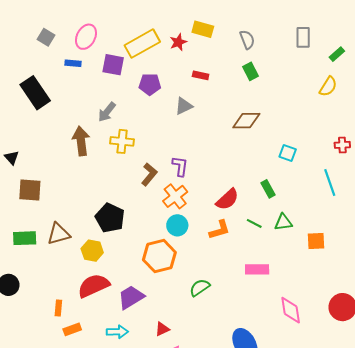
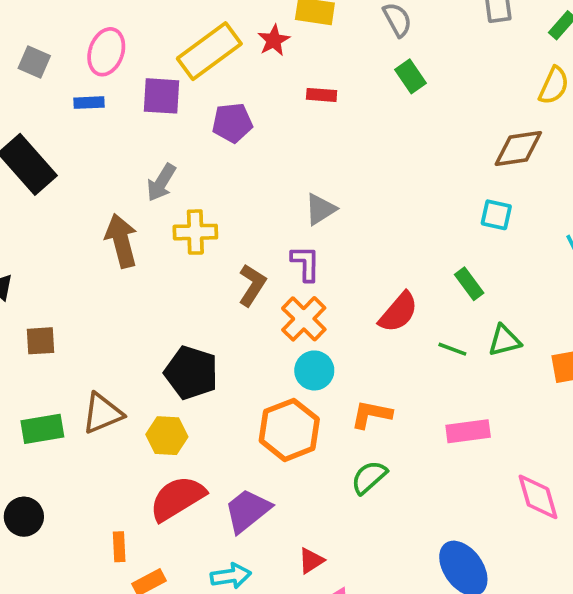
gray triangle: (184, 106) -> (320, 209), moved
brown diamond: (246, 121) -> (518, 149), moved
brown square: (30, 190) -> (40, 341), size x0.7
orange L-shape: (220, 230) -> (371, 414), moved, turned -145

